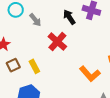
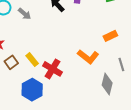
red cross: (57, 42) -> (52, 69), moved

